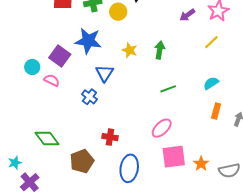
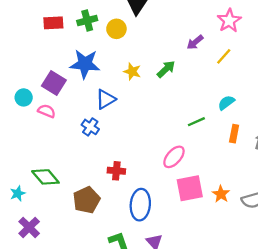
purple arrow: (187, 15) -> (195, 42), moved
green arrow: (160, 50) -> (166, 69), turned 42
blue triangle: (105, 73) -> (106, 99), turned 30
green line: (168, 89) -> (196, 122), moved
cyan star: (15, 163) -> (18, 193), moved

